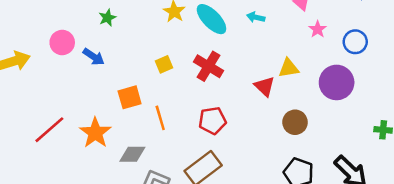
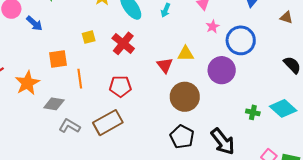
cyan arrow: (256, 17) -> (166, 10), turned -88
blue circle: (355, 42) -> (241, 40), size x1.5
brown circle: (295, 122) -> (185, 97), size x1.5

